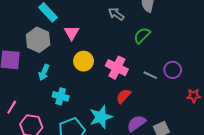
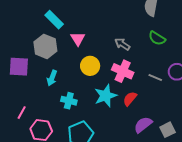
gray arrow: (116, 14) -> (122, 44), moved
green semicircle: (142, 35) -> (157, 38), moved, turned -102
cyan star: (101, 117) -> (106, 96), moved

